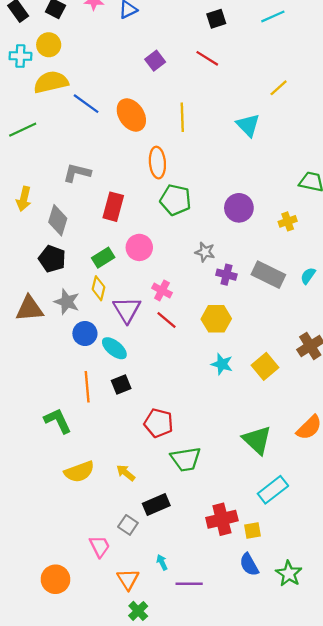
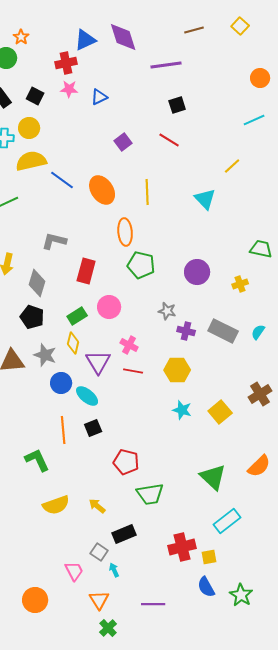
cyan line: (273, 16) -> (254, 120), moved
red line: (166, 320) -> (133, 371), turned -30
cyan arrow: (162, 562) -> (114, 570), moved

